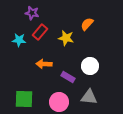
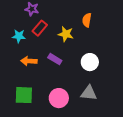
orange semicircle: (87, 24) -> (87, 20), turned -32
orange arrow: (44, 64) -> (29, 61), moved
purple rectangle: (68, 77) -> (55, 59), moved

